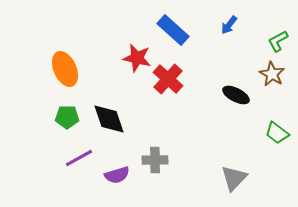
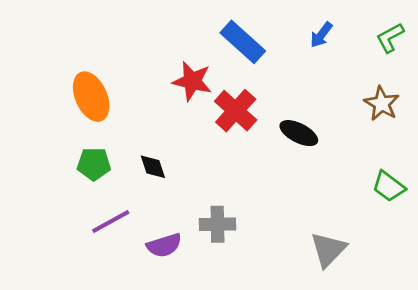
green L-shape: (278, 41) -> (390, 38), moved
black ellipse: (236, 95) -> (299, 133), moved
black diamond: (109, 119) -> (153, 167), size x0.6

